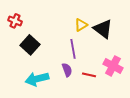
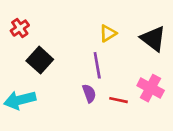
red cross: (15, 21) -> (20, 28), turned 32
black triangle: (103, 29) -> (153, 39), moved
cyan arrow: (37, 79) -> (20, 100), moved

